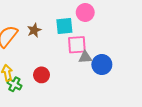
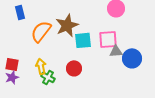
cyan square: (64, 26) -> (83, 40), moved
brown star: (34, 30) -> (67, 25), size x1.6

